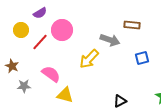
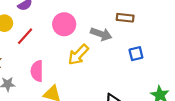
pink circle: (62, 30) -> (64, 24), moved
pink semicircle: (51, 74) -> (37, 71), turned -126

